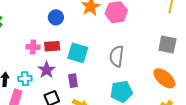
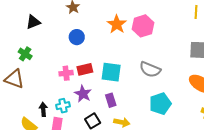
blue circle: (56, 17) -> (77, 37), moved
gray semicircle: (117, 56) -> (150, 69), turned -65

